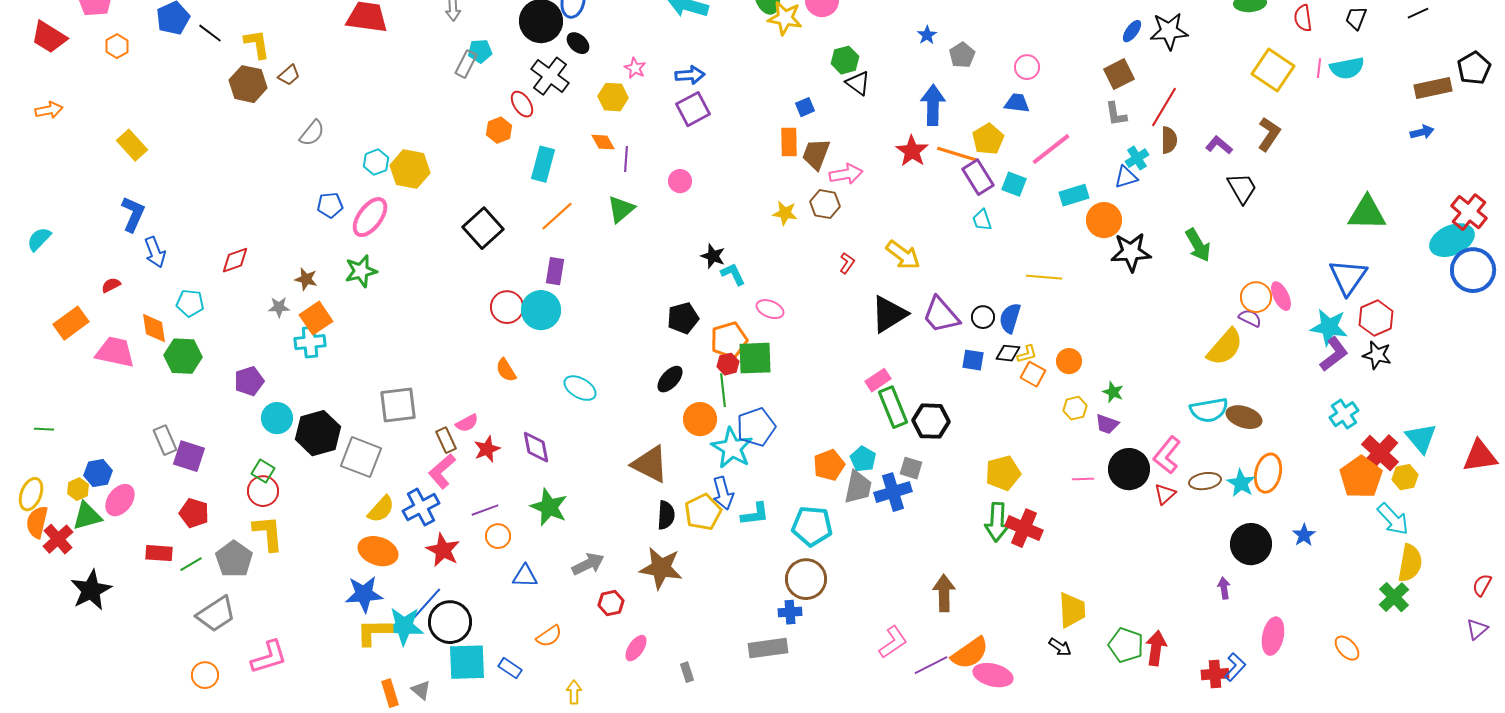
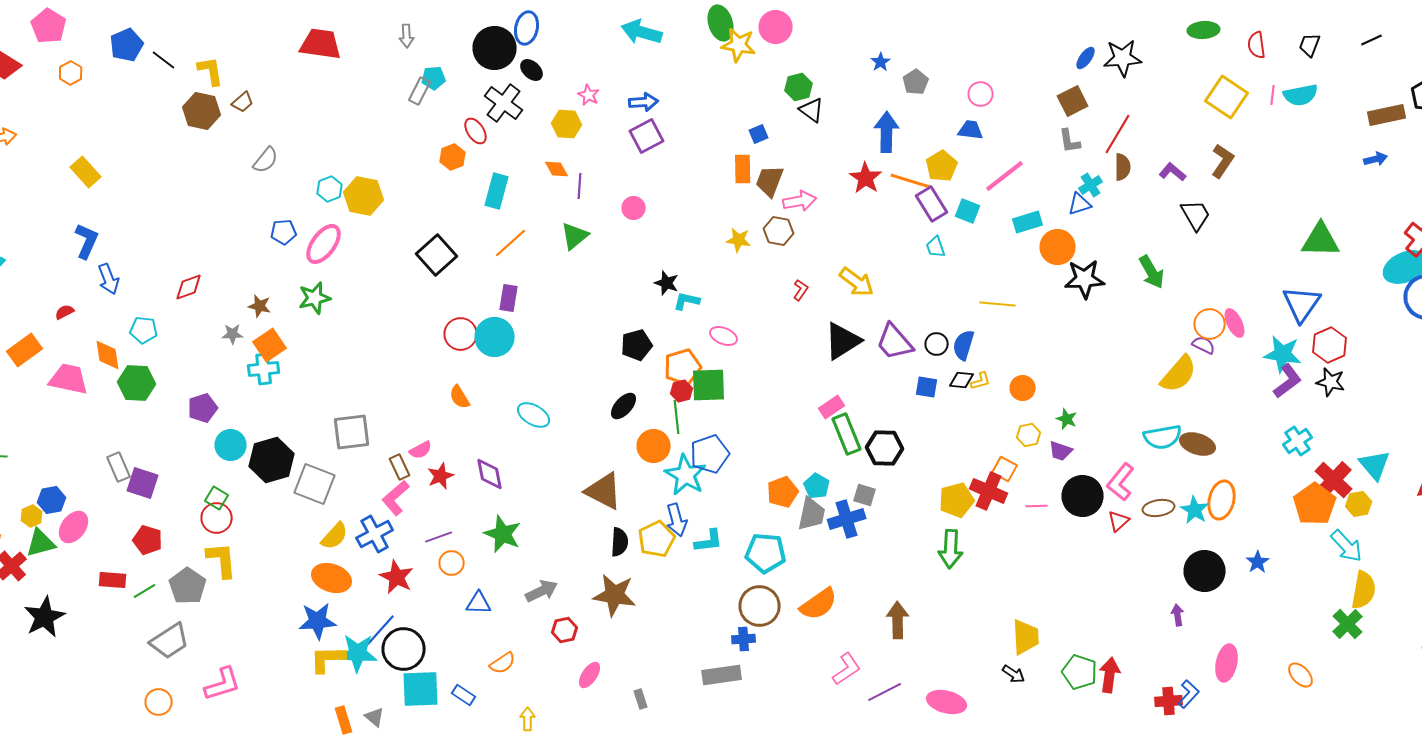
cyan L-shape: (733, 274) -> (687, 301), turned -52
orange square: (1033, 374) -> (1005, 469), moved
red cross: (1024, 528) -> (989, 491), moved
orange semicircle: (970, 653) -> (819, 604), moved

